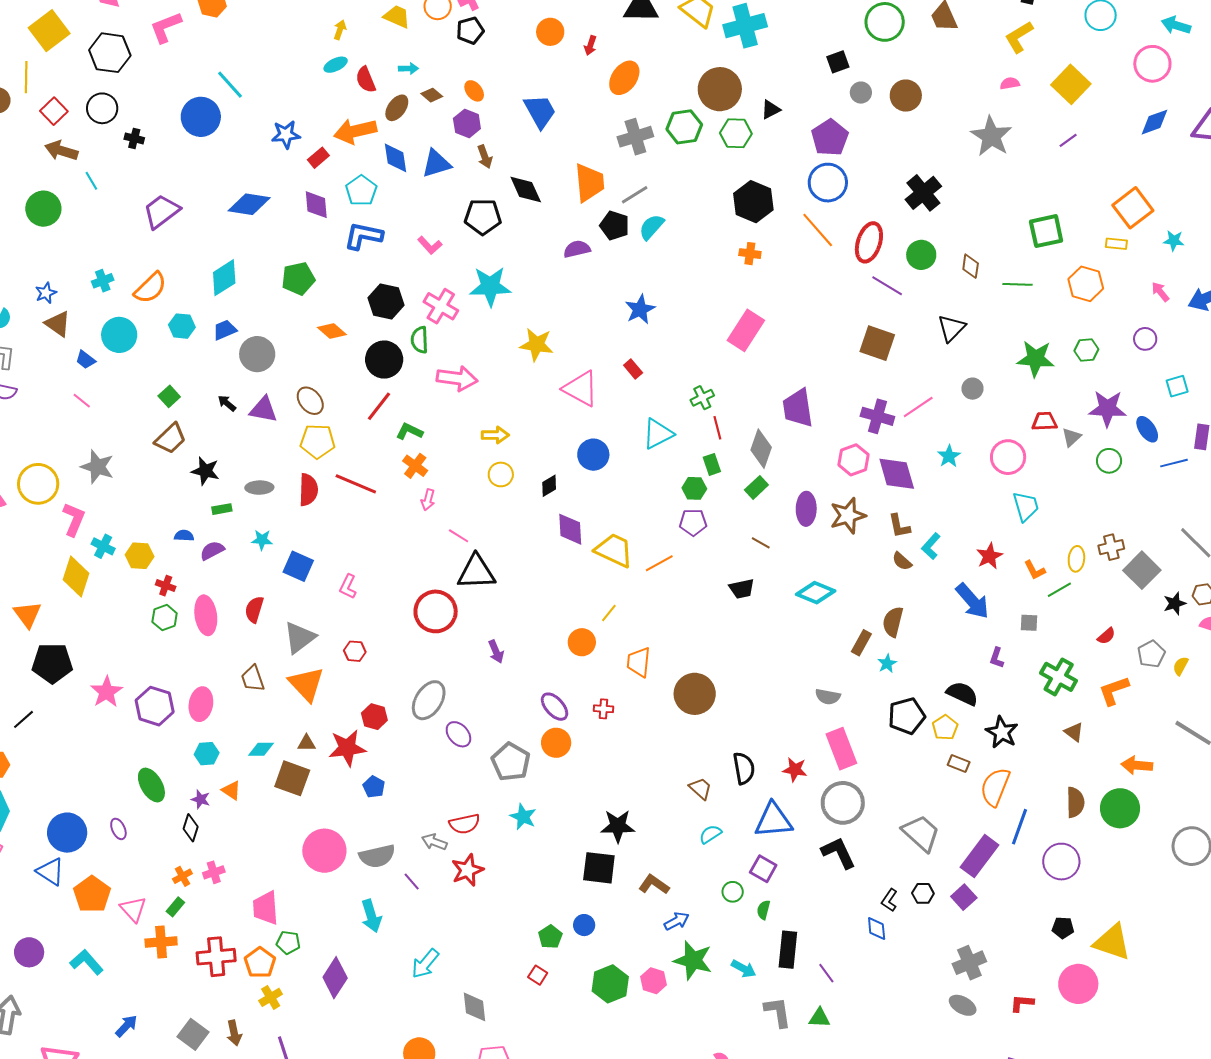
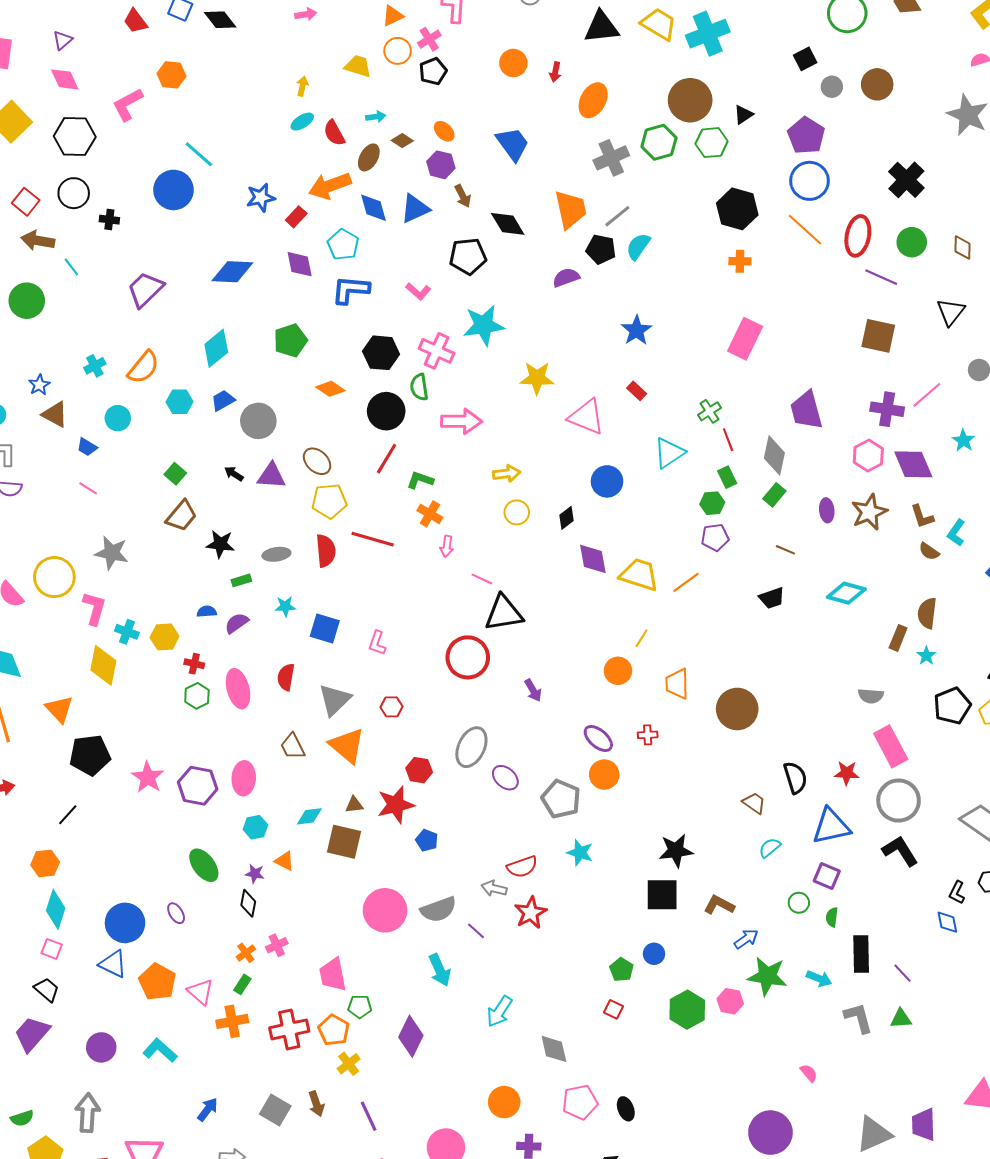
cyan circle: (119, 335) -> (118, 418), size x0.7
purple ellipse: (806, 509) -> (827, 510), size x0.7

